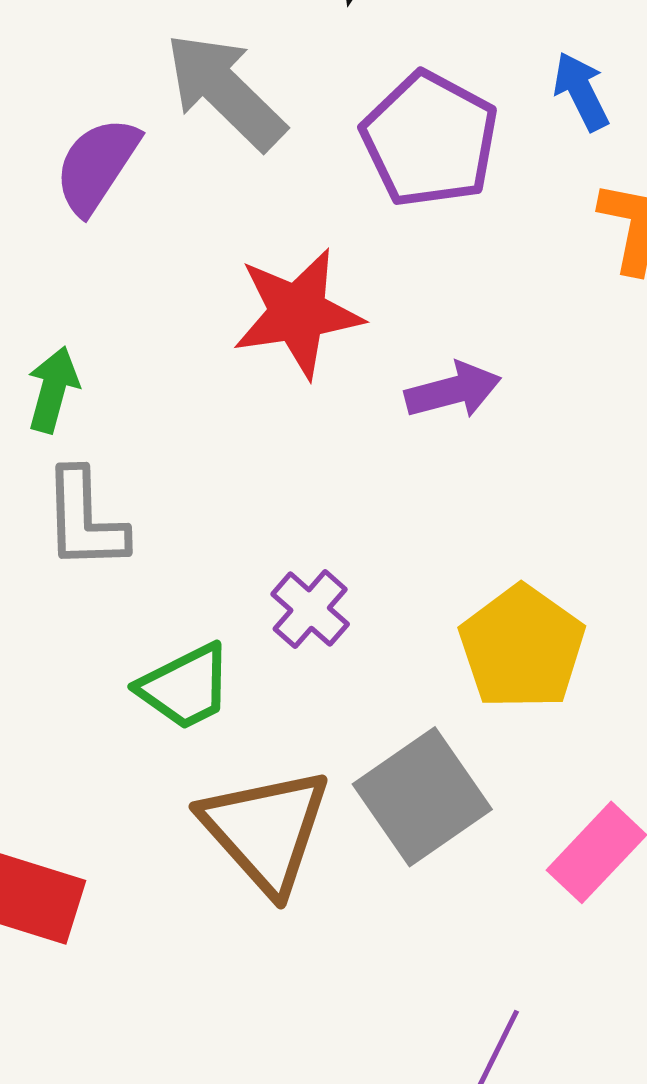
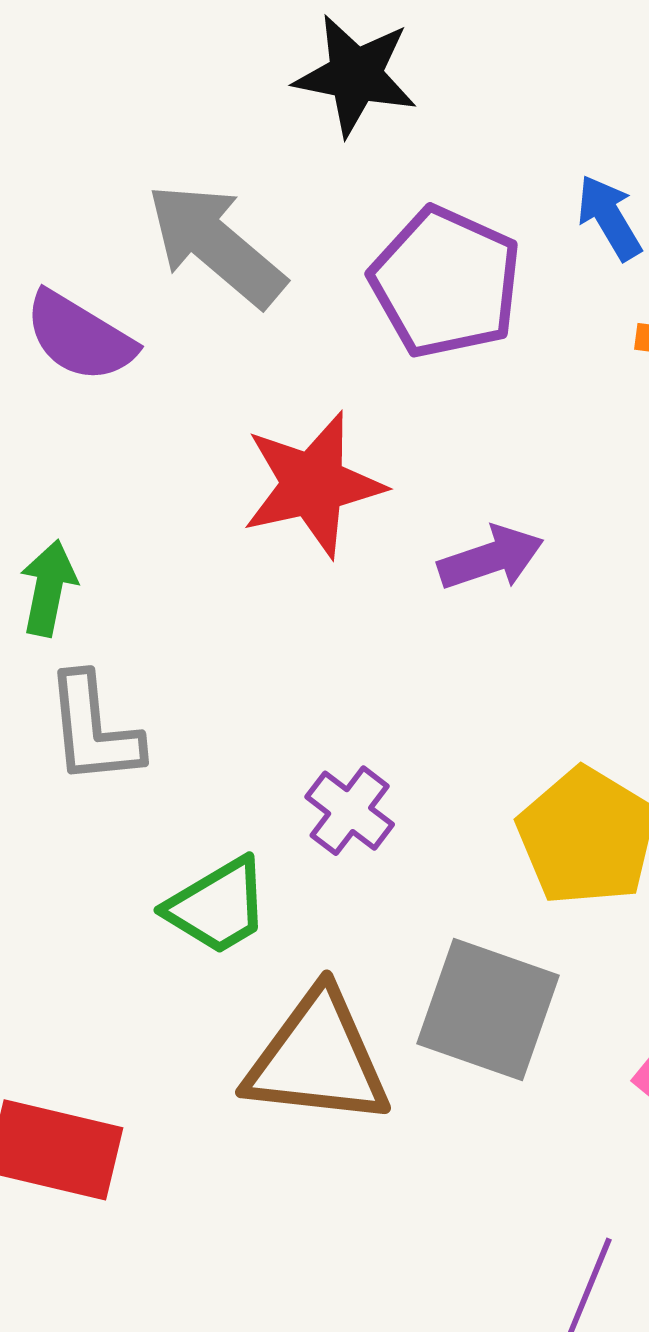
purple semicircle: (97, 165) -> (80, 337), turned -88
gray square: (422, 797) -> (488, 1010), turned -32
brown triangle: (266, 830) -> (318, 1059), turned -38

